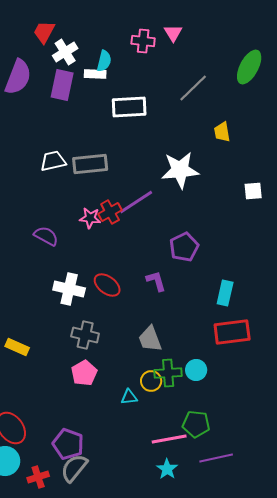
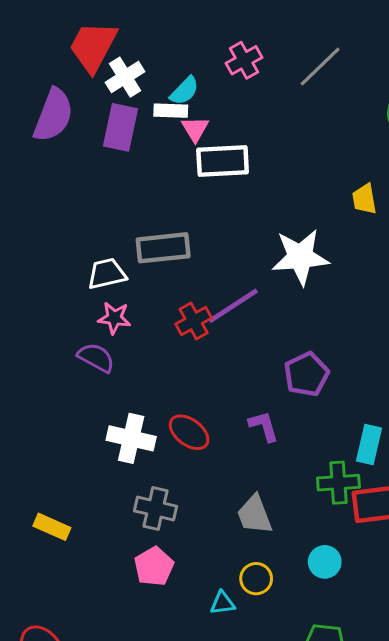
red trapezoid: (44, 32) -> (93, 47), size x1.5
pink triangle: (173, 33) -> (195, 129), moved
pink cross: (143, 41) -> (244, 60), turned -35
cyan semicircle: (104, 61) -> (184, 91), turned 30
gray line: (193, 88) -> (320, 66), moved
white trapezoid: (53, 161) -> (107, 274), moved
pink star: (90, 218) -> (114, 318), moved
green cross: (168, 373) -> (338, 483), moved

